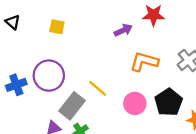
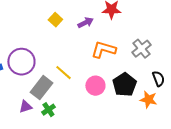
yellow square: (57, 27) -> (55, 20), moved, turned 32

